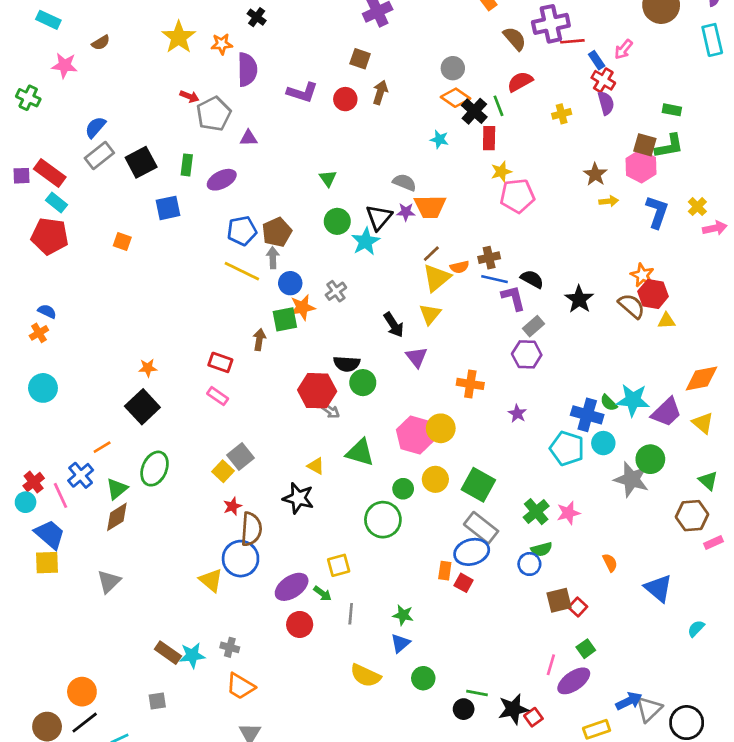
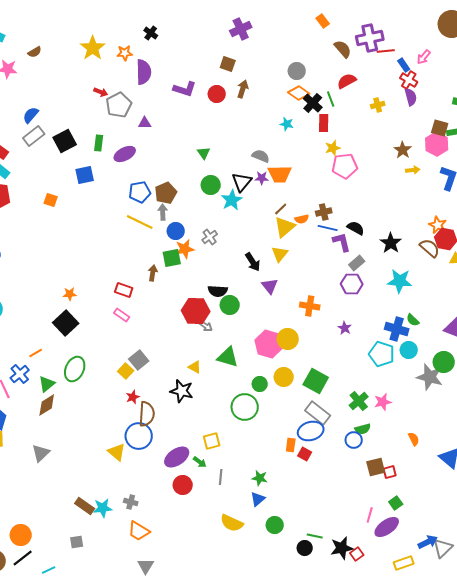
cyan star: (633, 400) -> (400, 281), moved
red square: (578, 607) -> (390, 472), turned 32

